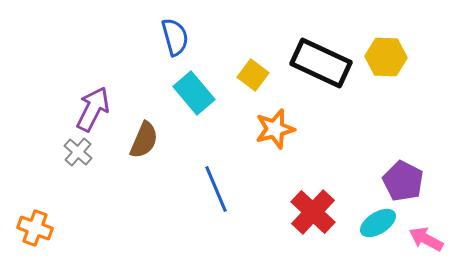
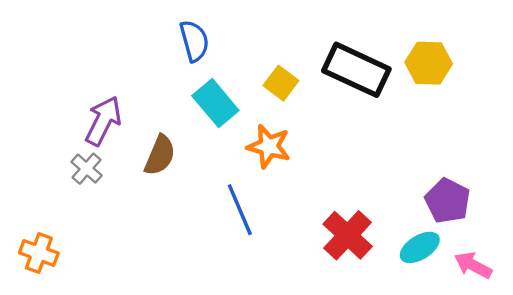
orange star: (275, 129) -> (269, 146), moved, turned 30

